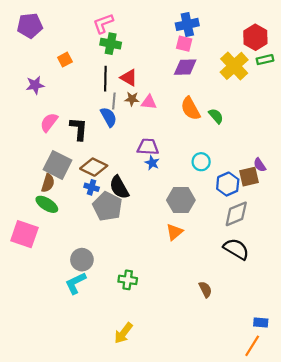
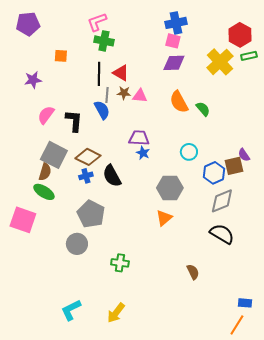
orange square: (65, 60) -> (61, 56), turned 32
blue cross: (92, 187) -> (86, 176), turned -32
gray pentagon: (107, 206) -> (91, 214), moved
cyan L-shape: (76, 283) -> (71, 310), moved

